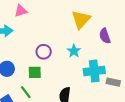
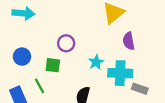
purple semicircle: (105, 36) -> (129, 41), moved
cyan star: (74, 51) -> (96, 62), moved

